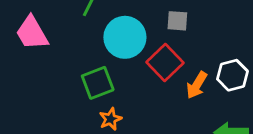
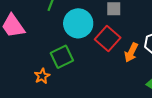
orange star: (110, 119) -> (42, 76), moved

